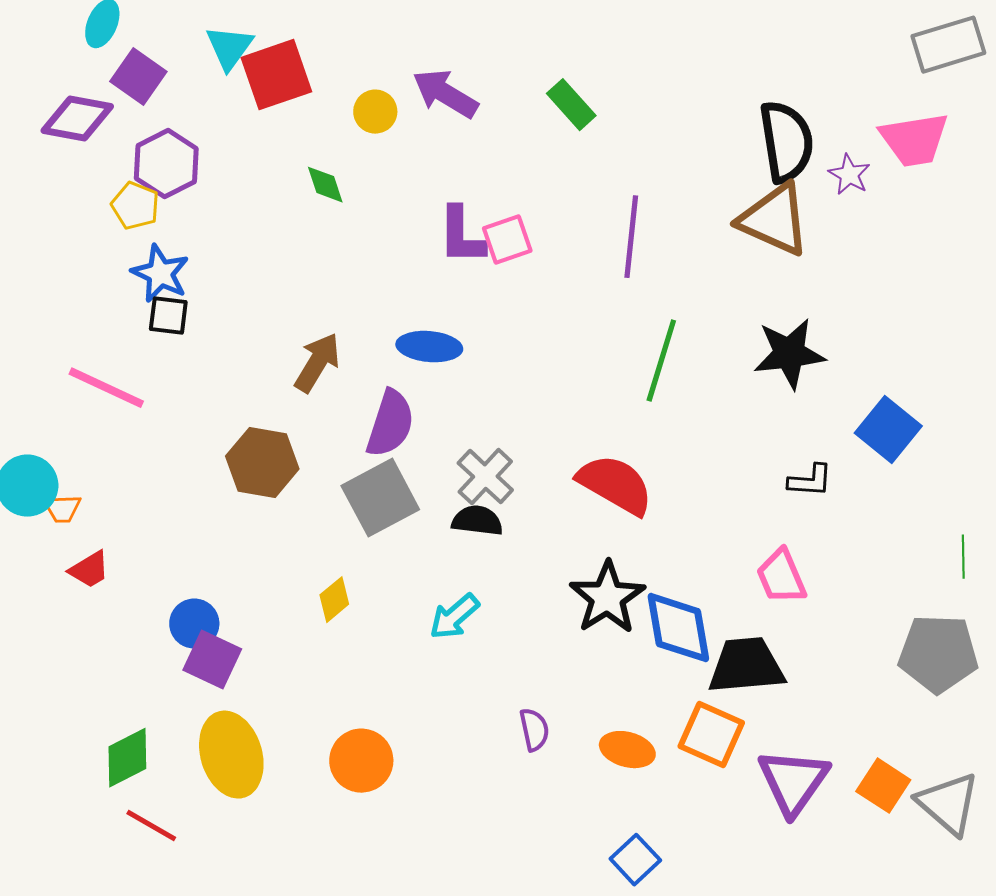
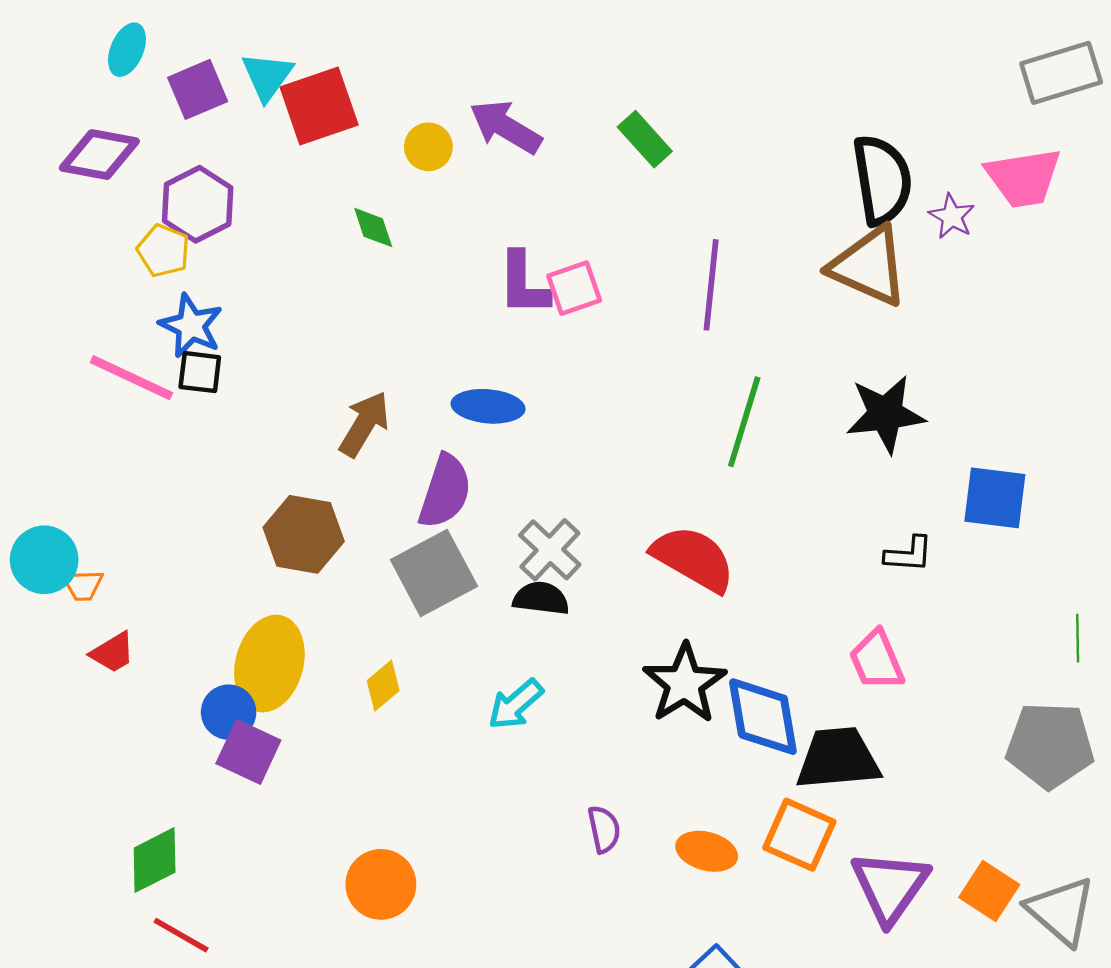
purple square: (138, 77) -> (198, 89), moved, turned 32
pink line: (106, 388) -> (131, 378), moved
blue square: (888, 430) -> (995, 498), turned -32
yellow ellipse: (231, 755) -> (269, 664), moved, turned 32
orange circle: (361, 761) -> (381, 884), moved

